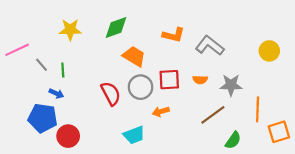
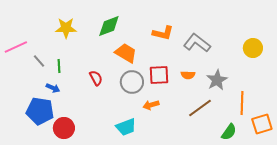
gray star: (231, 85) -> (217, 80), turned -30
red semicircle: (111, 93) -> (96, 78), moved, size x0.7
green semicircle: (233, 140) -> (229, 132), moved

